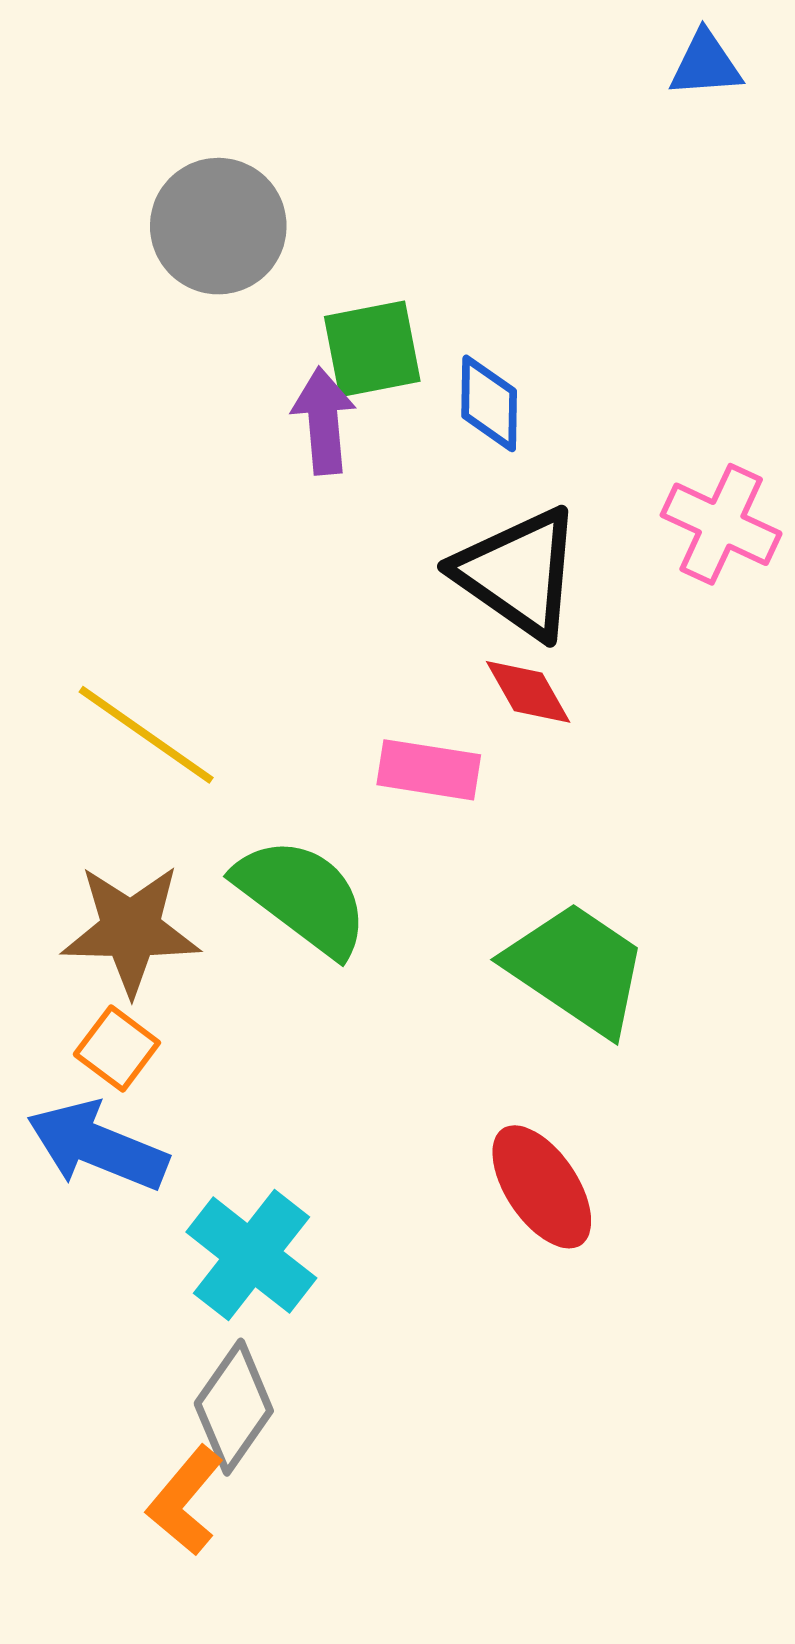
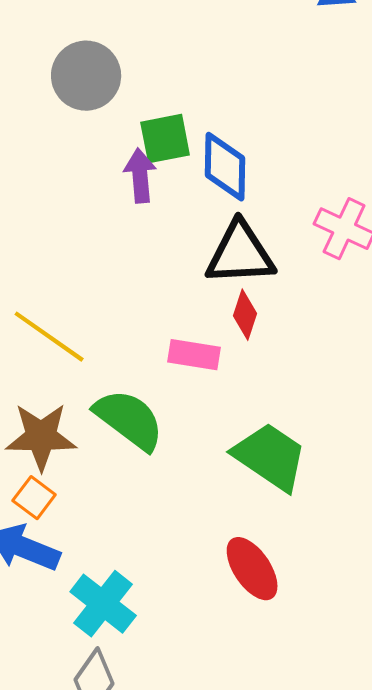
blue diamond: (489, 403) -> (225, 167), size x1.4
black triangle: (518, 573) -> (240, 254), turned -38
red diamond: (528, 692) -> (245, 315), turned 48

